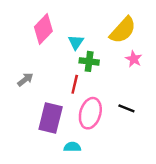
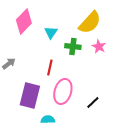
green cross: (89, 61) -> (73, 46), moved
black line: (126, 108) -> (93, 102), moved, turned -64

